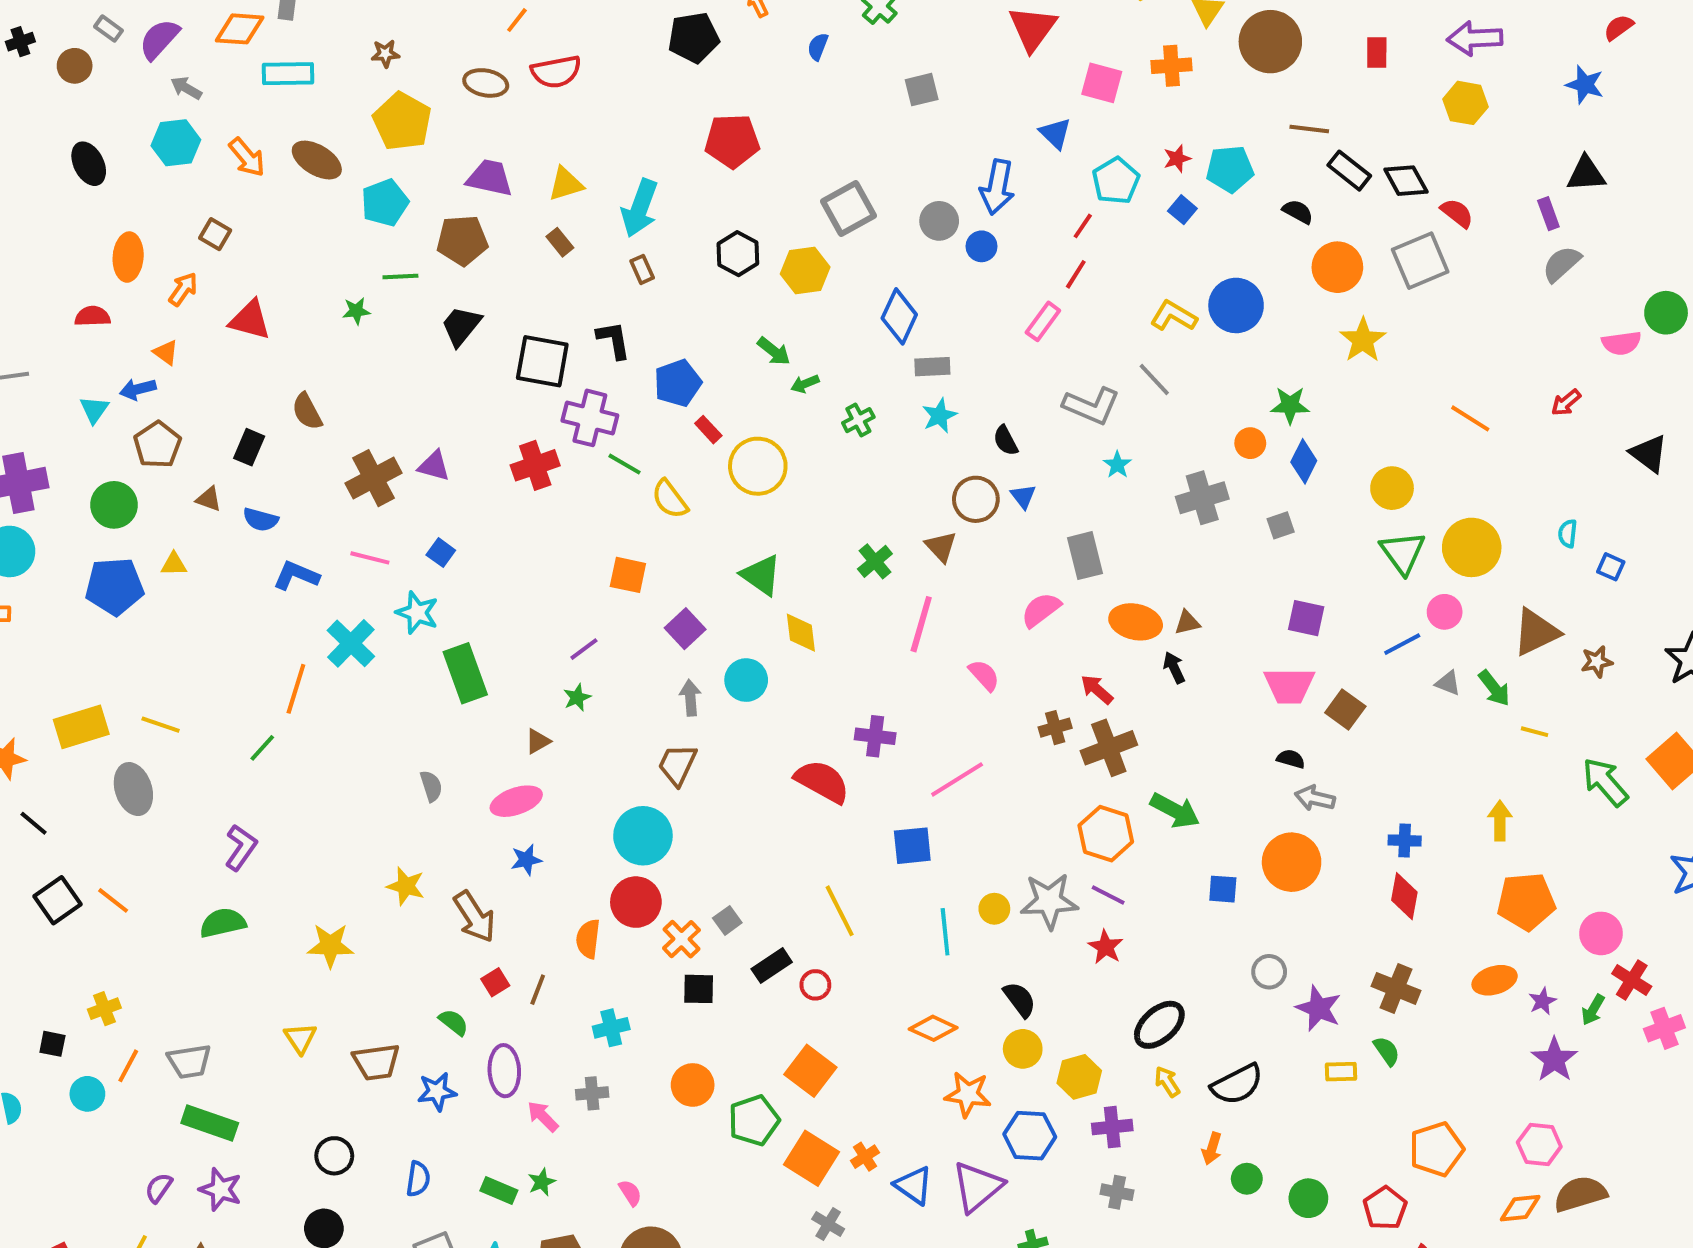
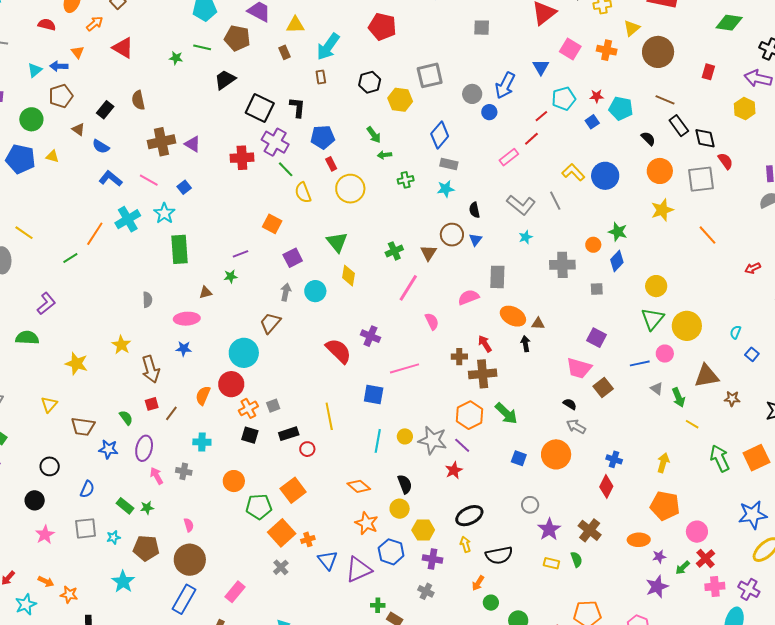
orange line: (1470, 418) -> (708, 235), moved

